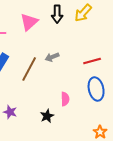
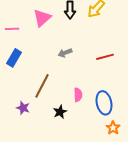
brown line: (29, 69) -> (42, 86), moved
blue ellipse: (96, 89) -> (104, 103), moved

